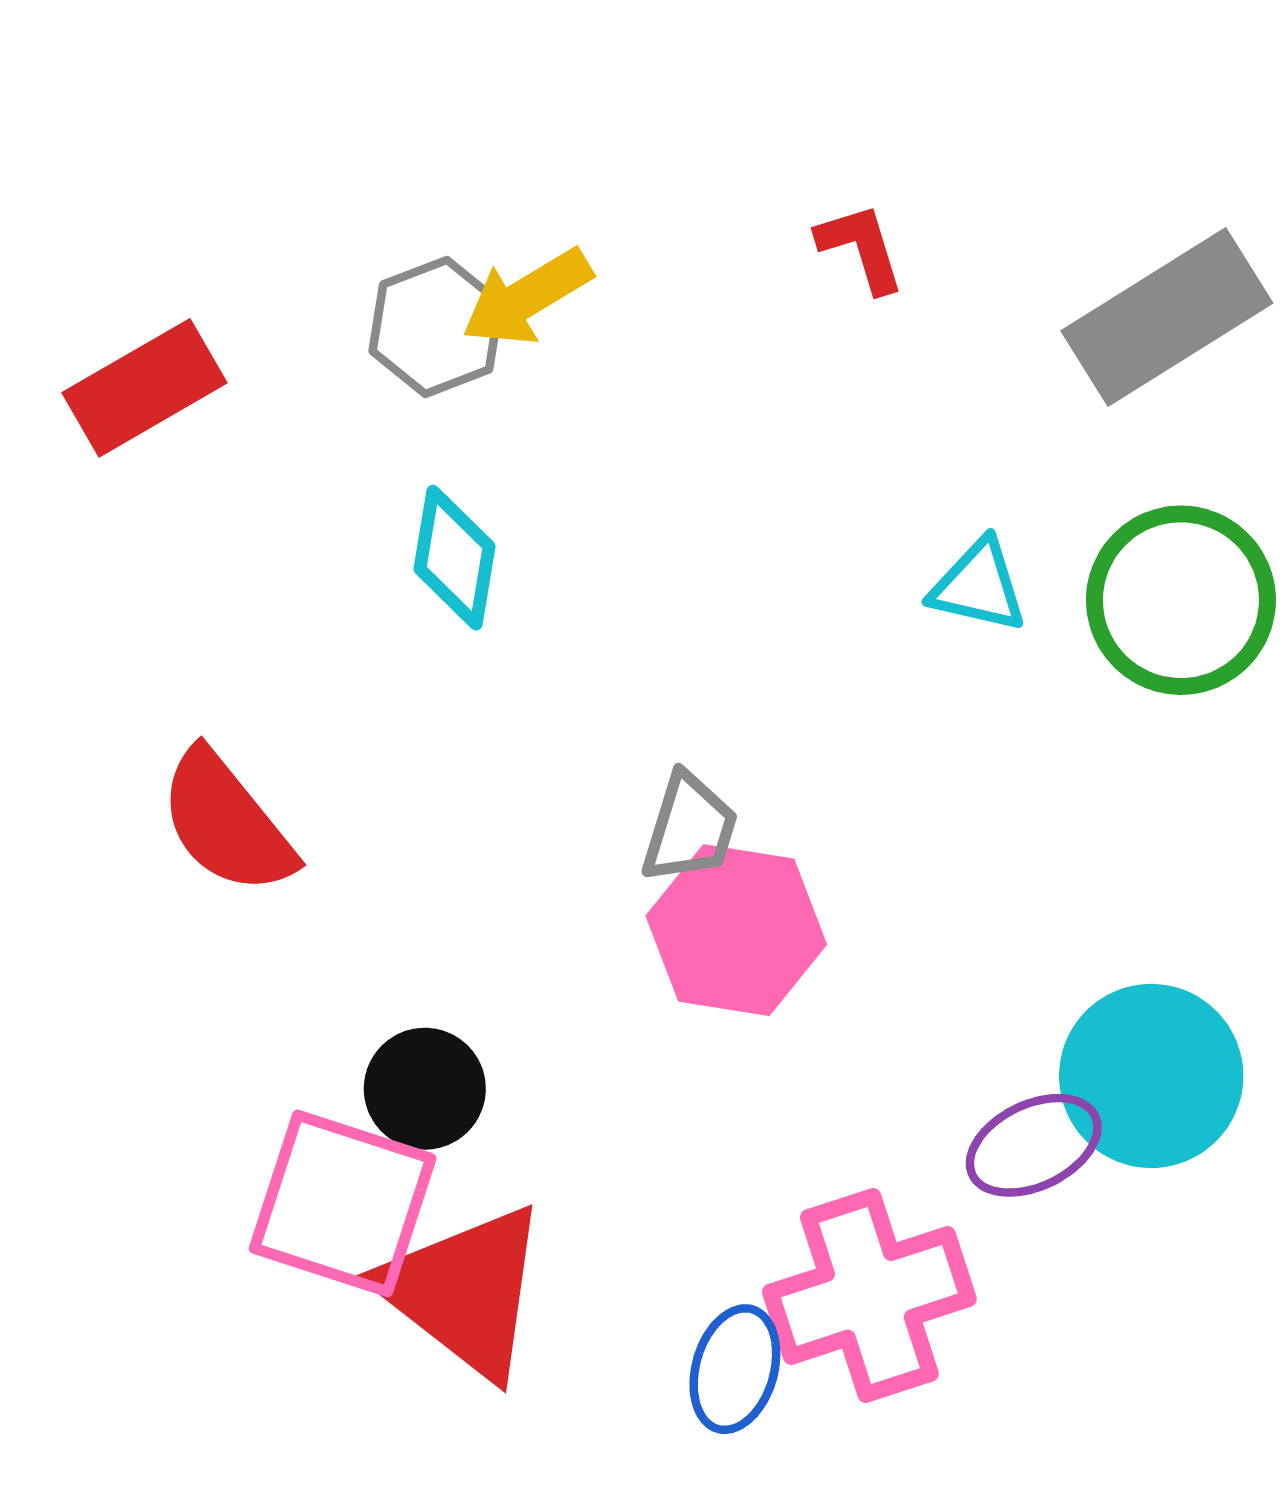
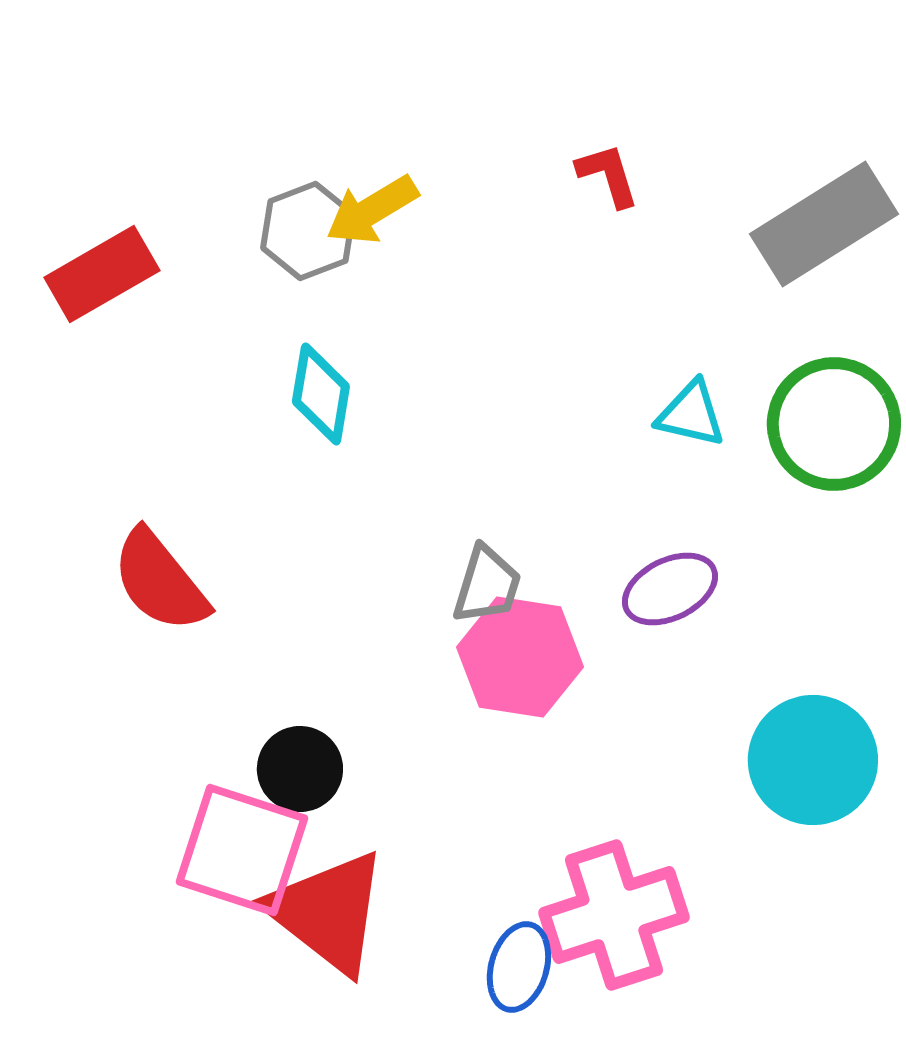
purple ellipse: (1034, 1145) -> (670, 589), moved

